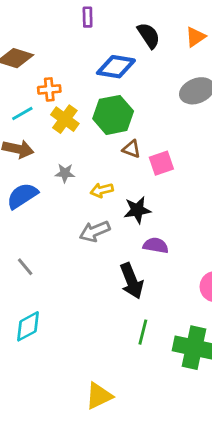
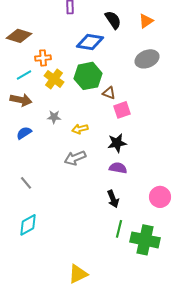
brown triangle: (132, 149) -> (109, 93), moved
blue semicircle: (22, 196) -> (24, 133), size x0.7
black star: (137, 210) -> (117, 143), moved
black arrow: (132, 281) -> (113, 199), moved, size x0.7
green line: (143, 332) -> (119, 229), moved

